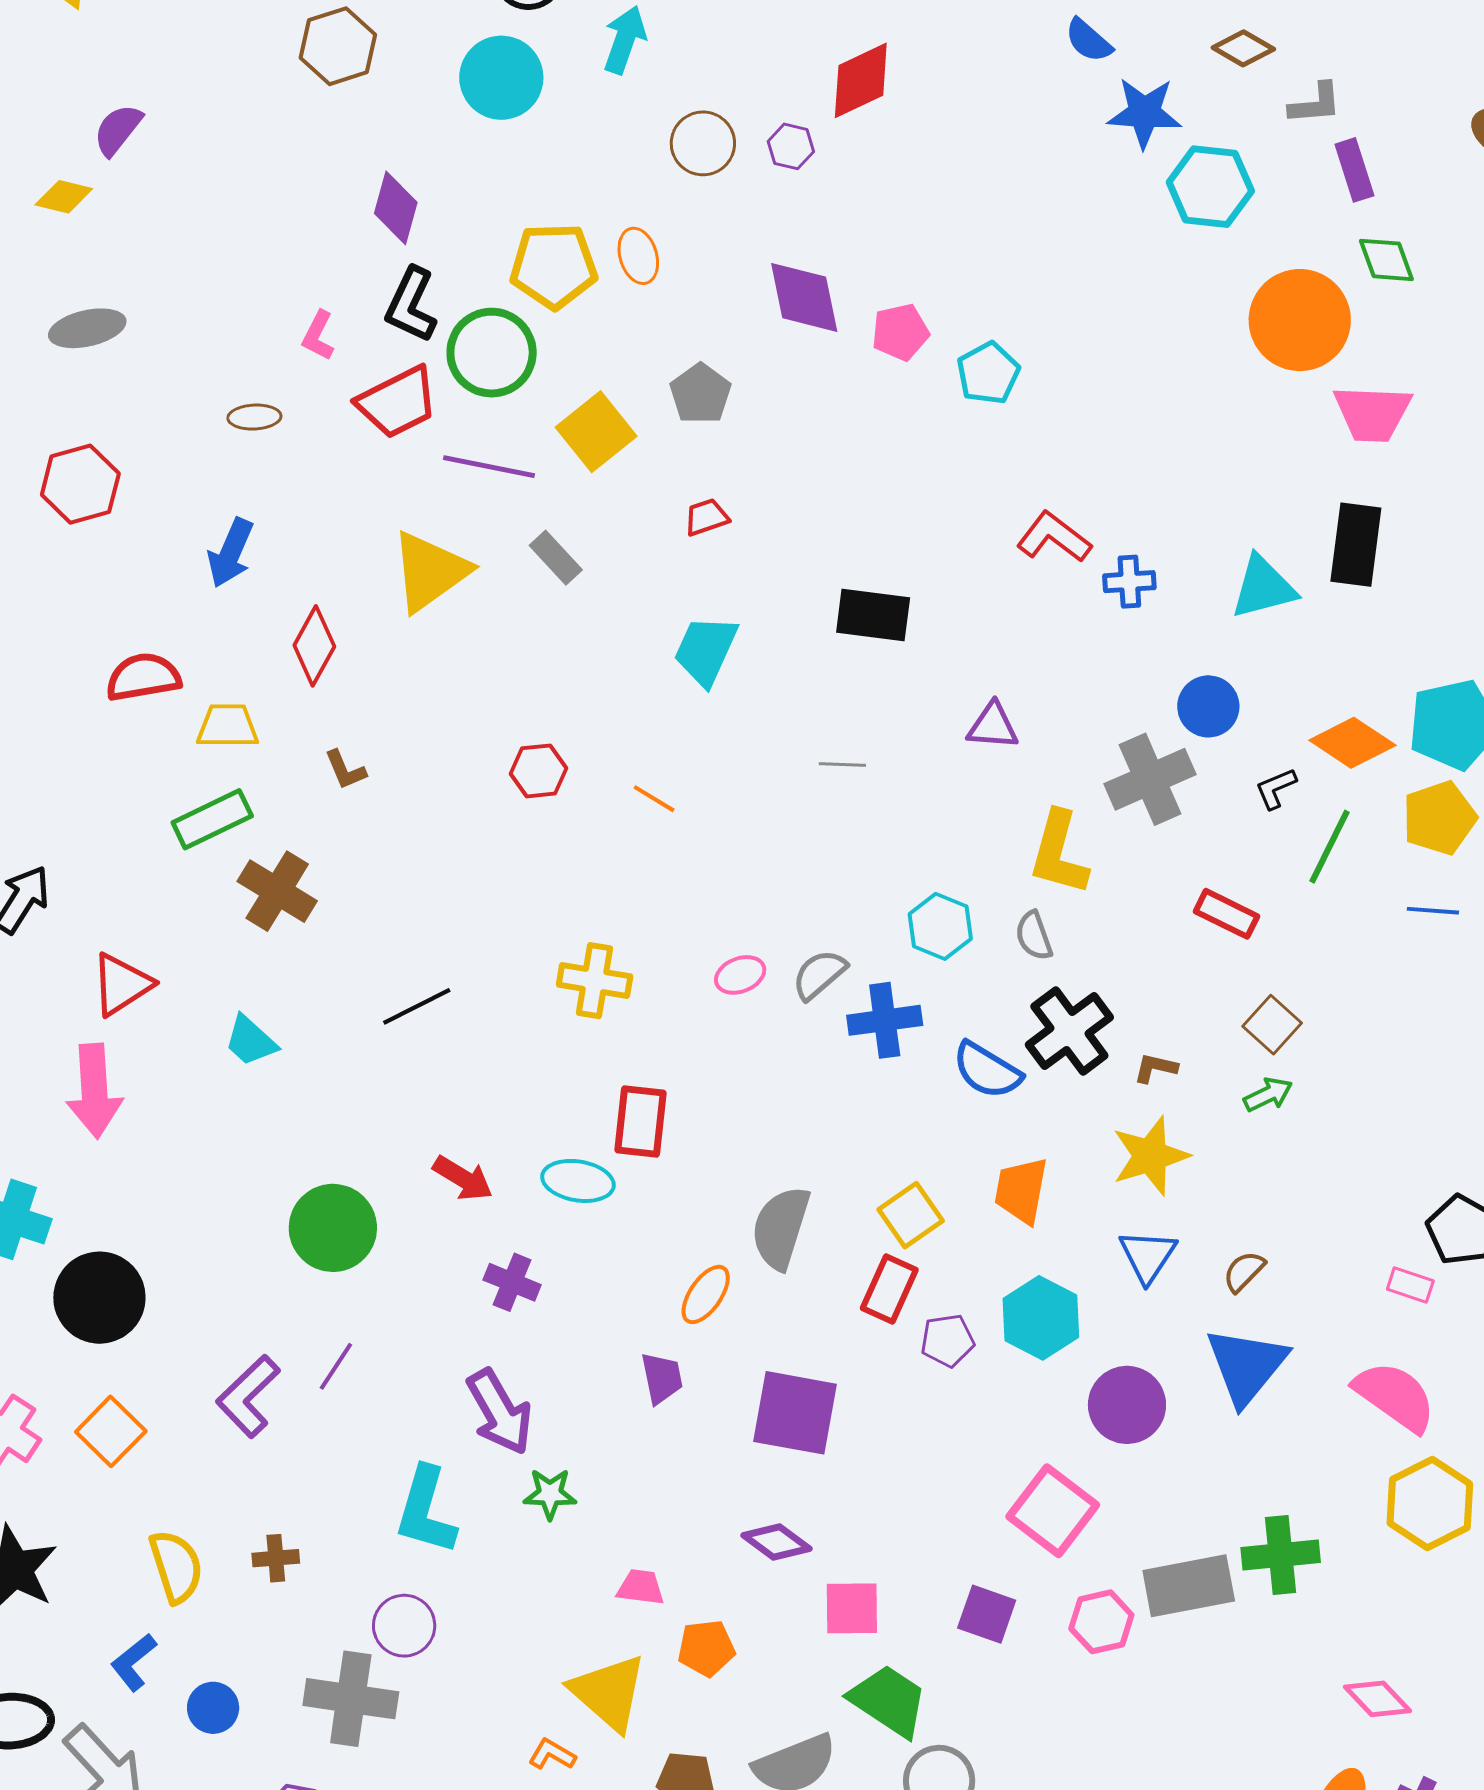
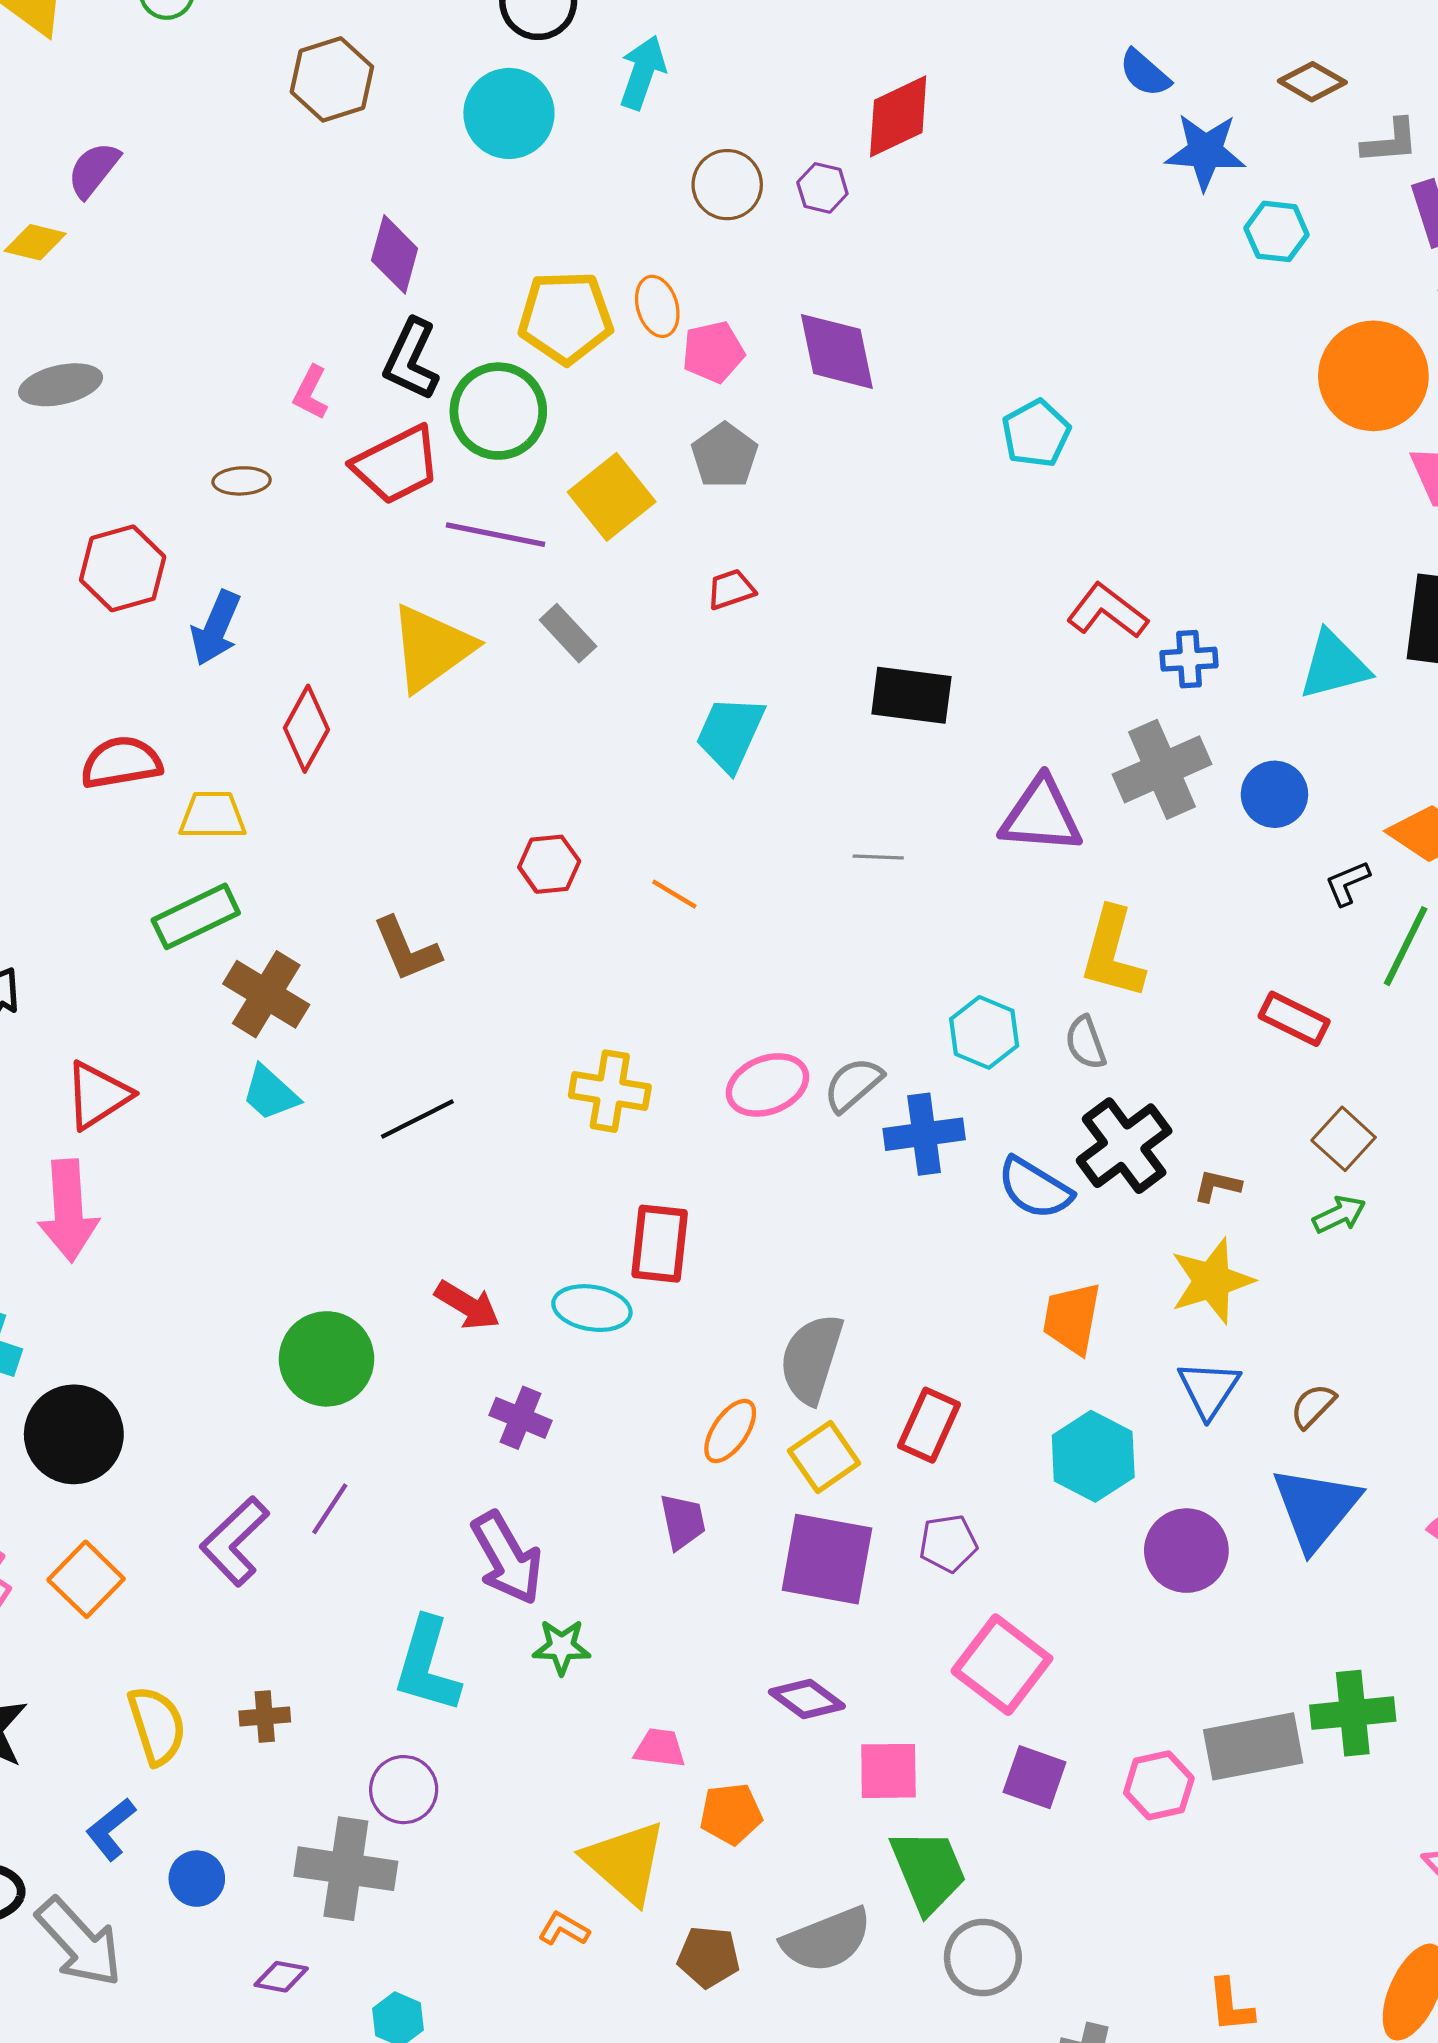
cyan hexagon: (1210, 187) -> (1277, 231), size x0.7
pink pentagon: (900, 332) -> (713, 352), moved
red hexagon: (80, 484) -> (123, 568), moved
purple triangle: (993, 726) -> (1041, 816), size x1.5
brown L-shape: (345, 770) -> (407, 949), moved, size x1.5
gray cross: (1150, 779) -> (1162, 769), moved
pink ellipse: (740, 975) -> (767, 1085), size x1.5
cyan trapezoid: (250, 1041) -> (270, 1093), moved
yellow square: (911, 1215) -> (824, 1457), moved
purple pentagon: (947, 1340) -> (948, 1543), moved
pink square: (1053, 1511) -> (1002, 1665), moved
green trapezoid: (889, 1701) -> (928, 1871), turned 34

